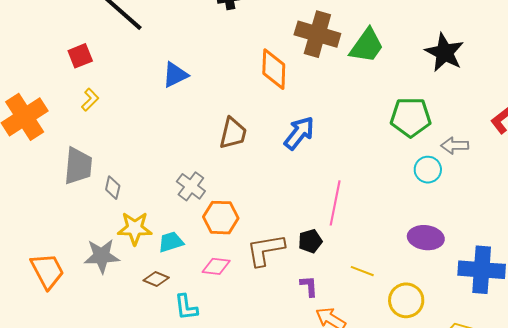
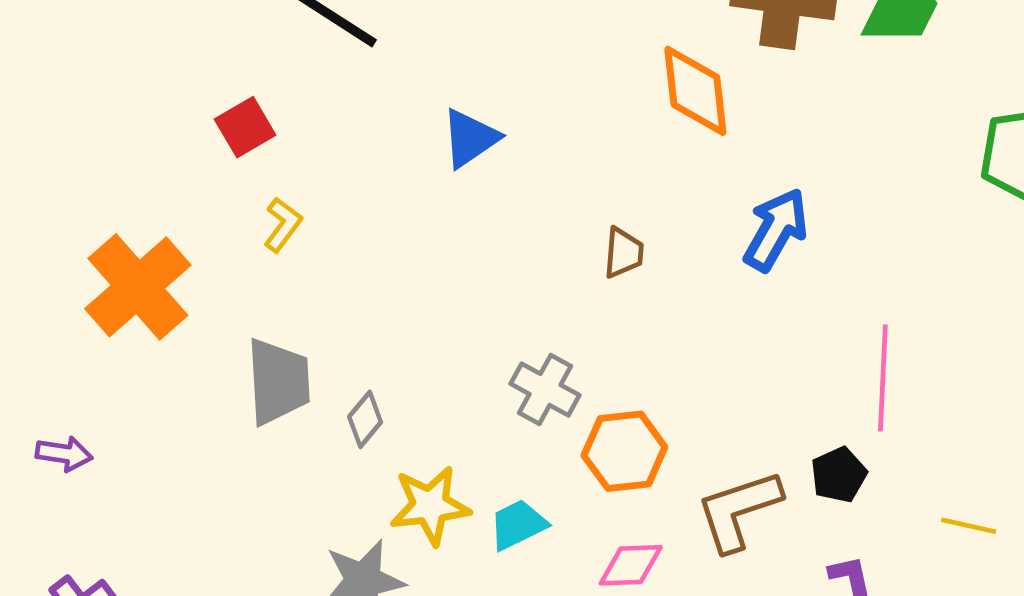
brown trapezoid: (233, 133) -> (624, 253), size x0.7
gray diamond: (113, 188) -> (365, 419), turned 35

